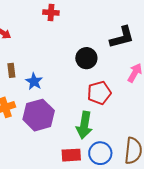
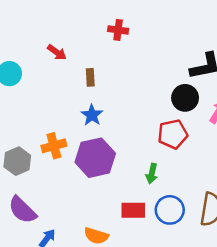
black circle: (86, 58) -> (185, 98), moved
brown rectangle: (11, 70) -> (90, 77), moved
green arrow: (84, 125) -> (152, 174), size x0.6

